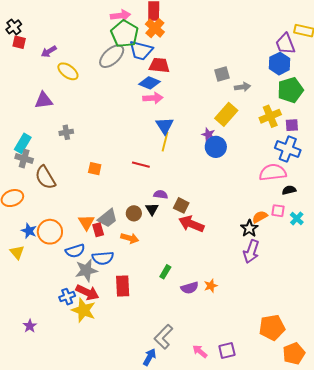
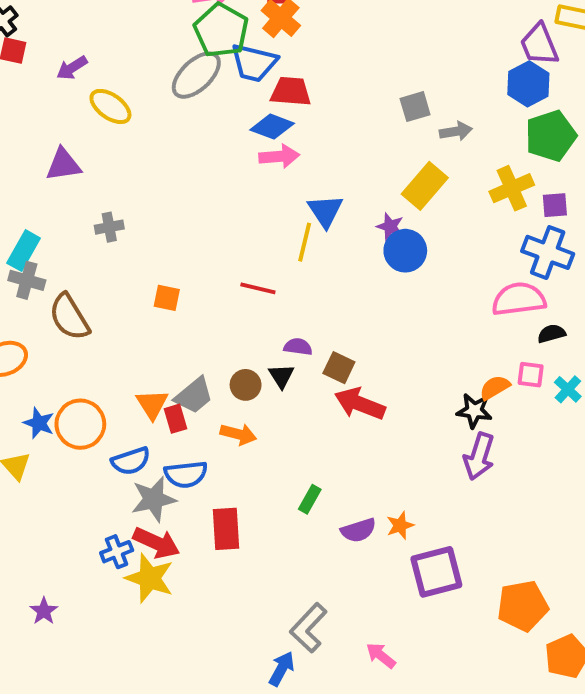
blue triangle: (165, 126) -> (325, 211), moved
black star: (249, 228) -> (474, 411), turned -30
purple square: (227, 351) -> (436, 572), moved, size x1.5

